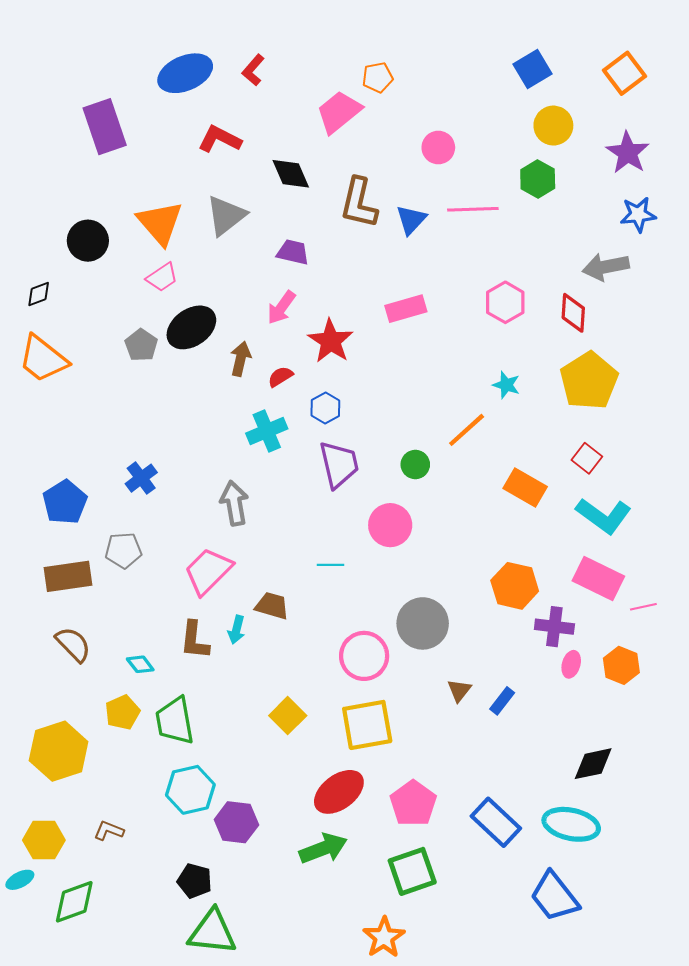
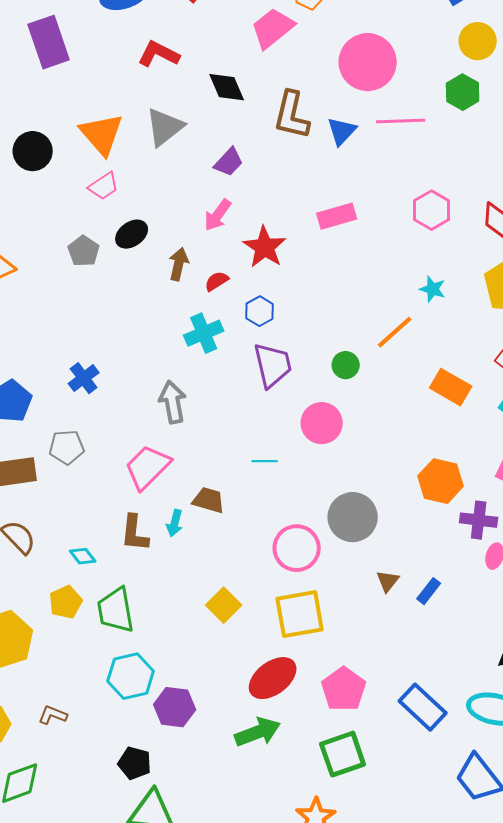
pink circle: (438, 148) -> (368, 62), size x1.8
purple trapezoid: (293, 252) -> (229, 162), turned 120
black ellipse: (191, 327) -> (132, 234), size x0.7

